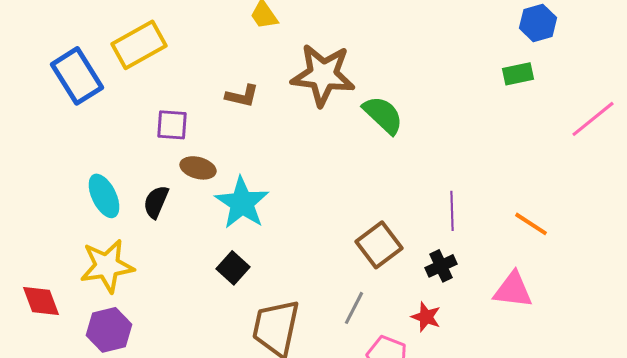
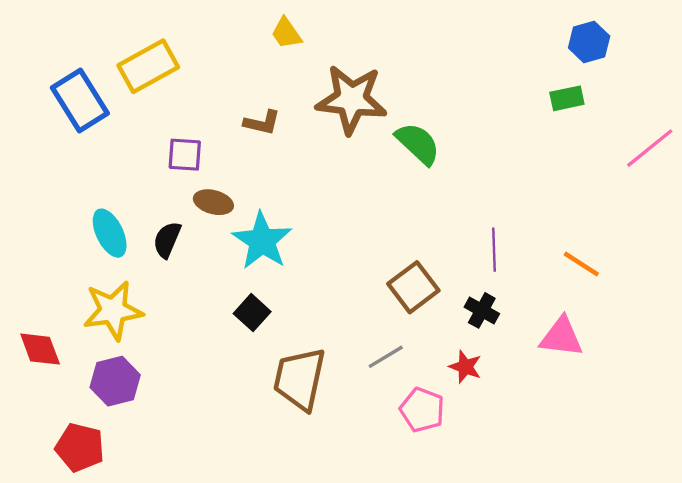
black cross: (441, 266) -> (482, 310), turned -36
gray line: (354, 308) -> (386, 357), turned 32

